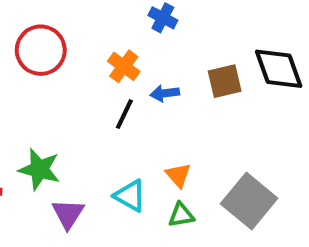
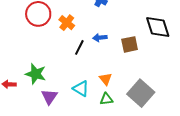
orange cross: (124, 66) -> (67, 23), moved
brown square: (225, 81) -> (130, 44), moved

